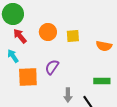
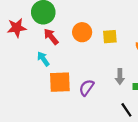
purple semicircle: (52, 67) -> (87, 88), moved
gray arrow: (68, 95) -> (120, 77), moved

